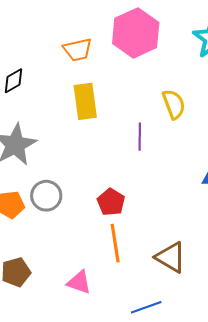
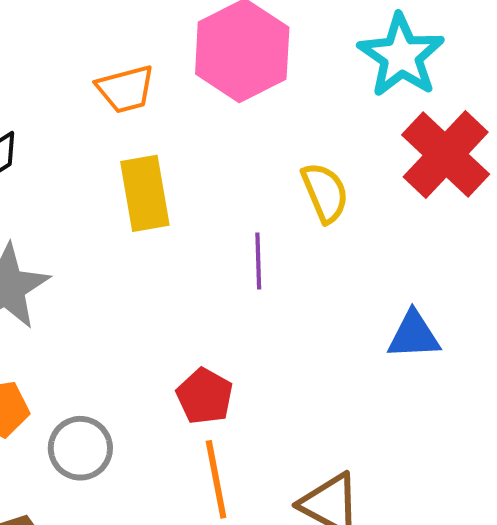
gray circle: (46, 196) -> (80, 448), moved

